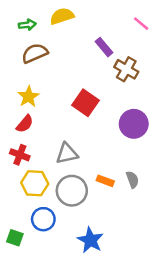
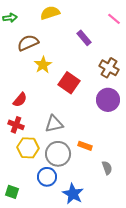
green arrow: (27, 25) -> (10, 18), moved
brown cross: (126, 69) -> (109, 68), moved
yellow star: (28, 97) -> (43, 65), moved
gray semicircle: (132, 180) -> (107, 168), moved
blue circle: (43, 219) -> (47, 177), moved

